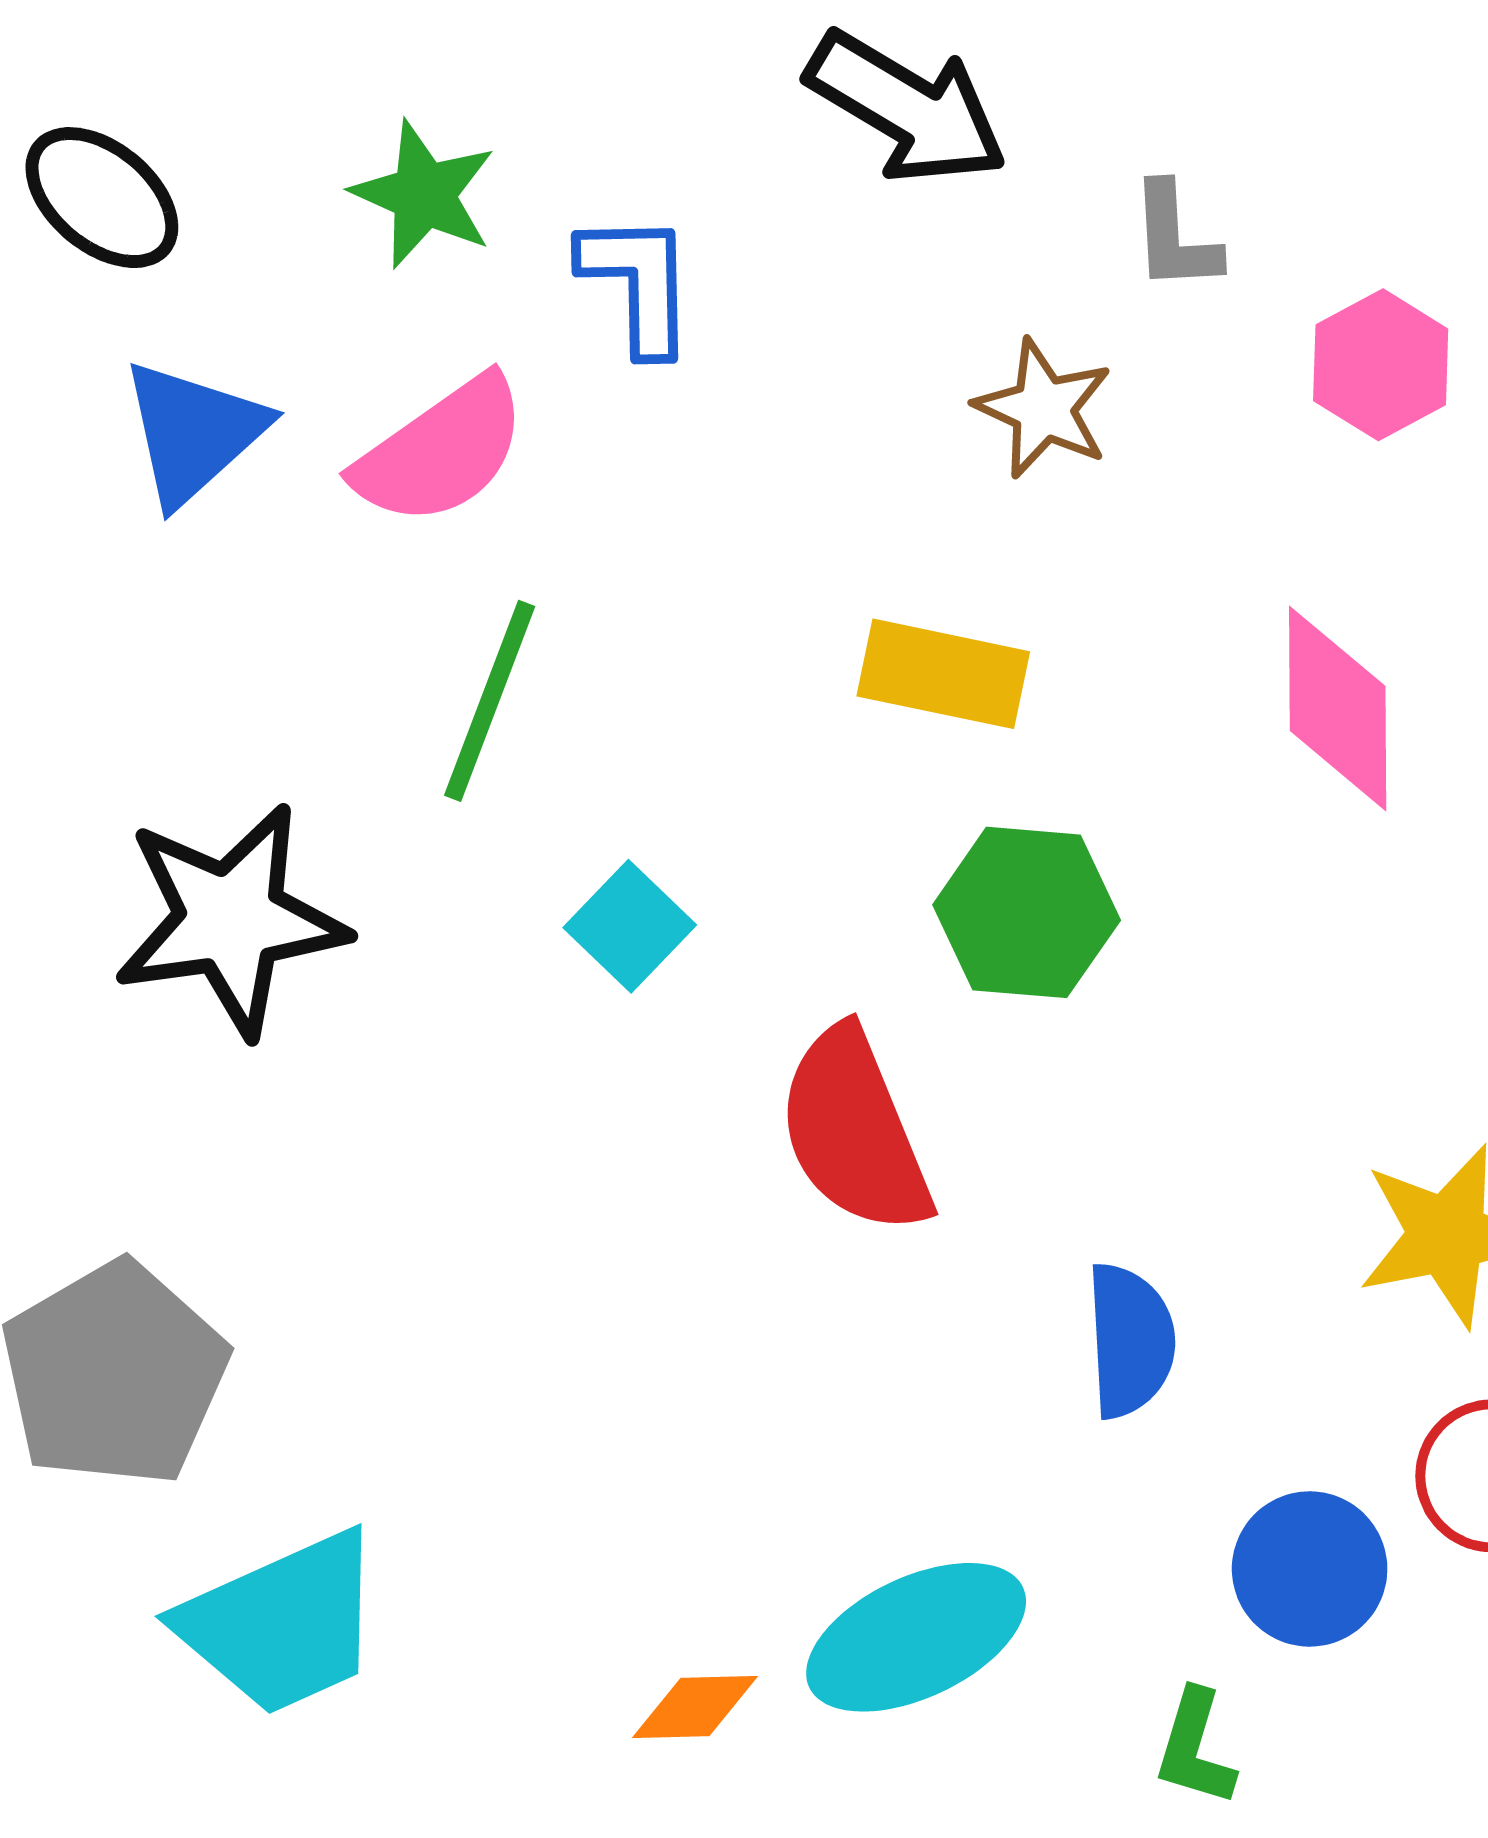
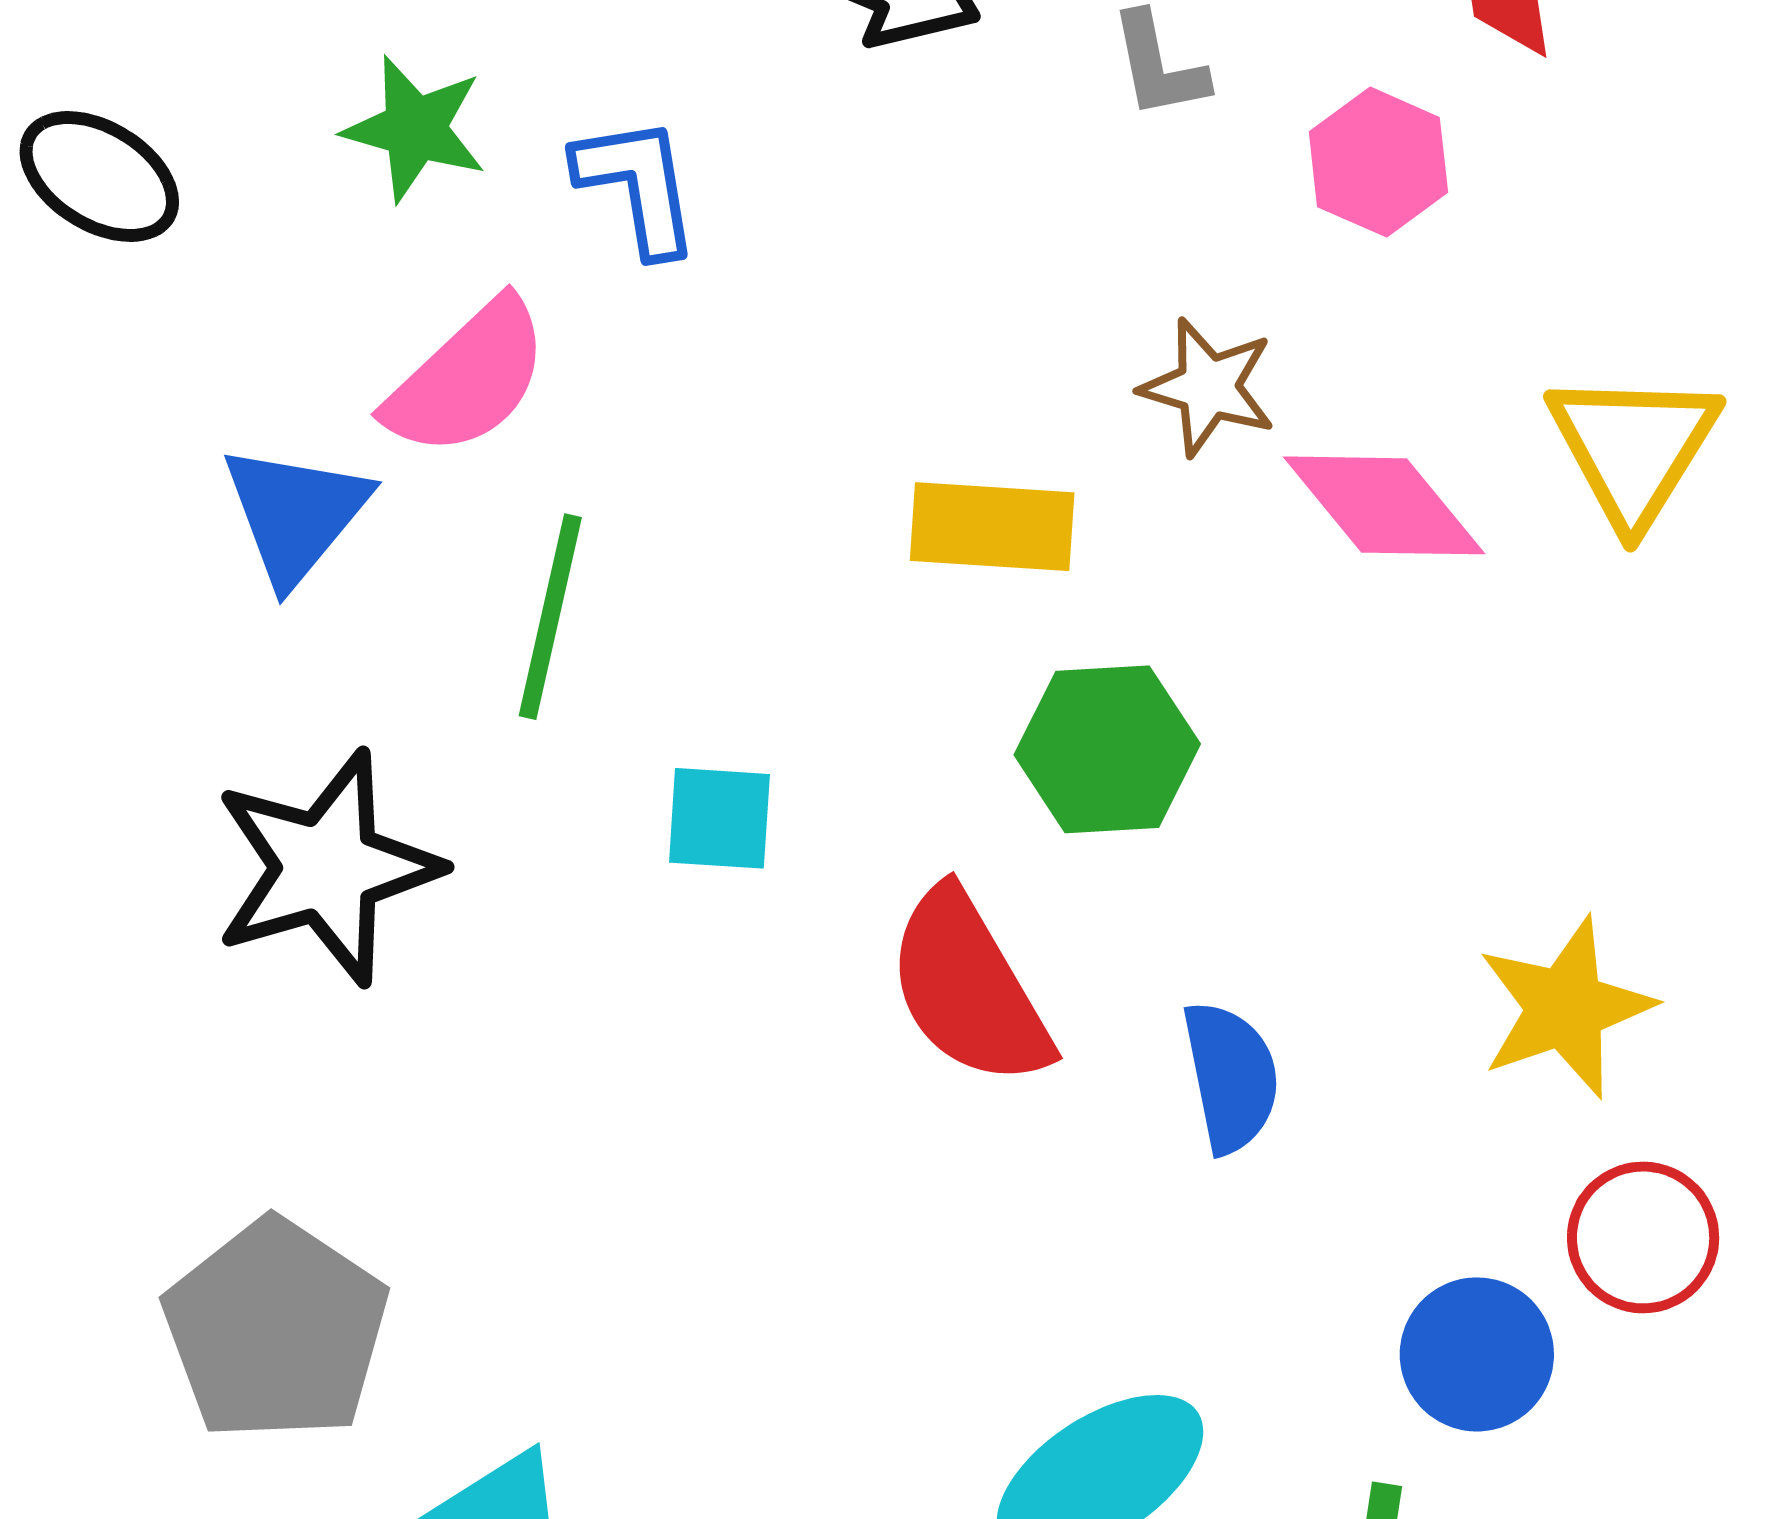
brown star: (1043, 409) -> (1208, 387), moved
blue triangle: (193, 432) -> (296, 514), moved
pink diamond: (1338, 708) -> (1384, 505), turned -31
cyan square: (630, 926) -> (719, 818), turned -32
blue semicircle: (1130, 1340) -> (1231, 1077), moved

